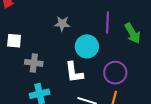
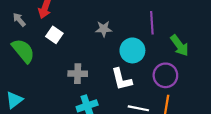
green arrow: (133, 33) -> (180, 45), moved
white square: (14, 41) -> (54, 35), moved, turned 35

